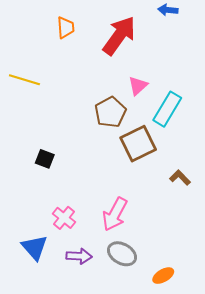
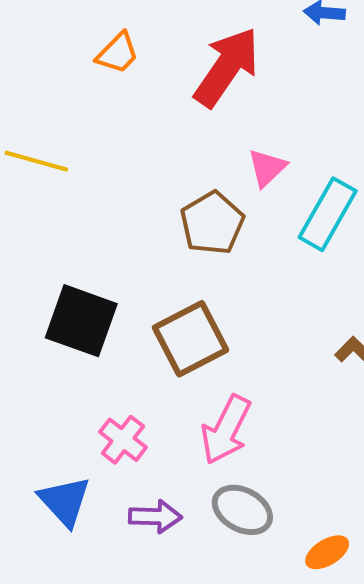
orange trapezoid: (66, 27) -> (118, 53), turned 50
brown square: (138, 144) -> (191, 339), moved
black square: (45, 159) -> (81, 321), size x1.8

